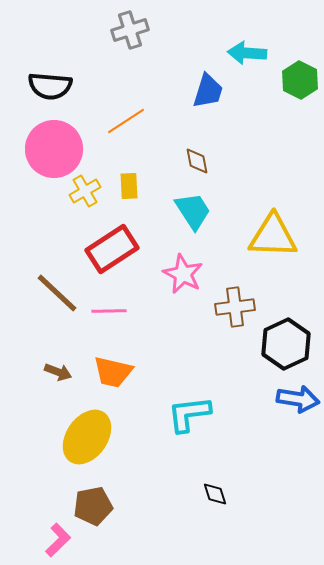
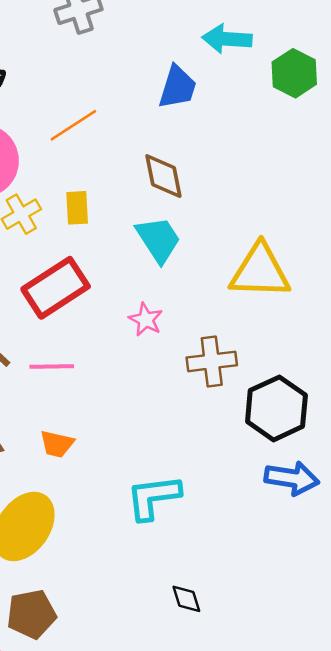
brown diamond: (197, 161) -> (163, 176), size x1.4
pink star: (183, 274) -> (146, 320), size x0.7
orange trapezoid: (113, 372) -> (57, 444), size x0.7

